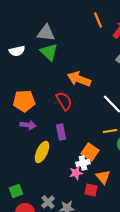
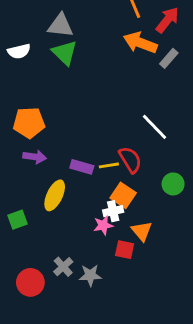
orange arrow: (79, 79) -> (140, 43), moved
red semicircle: (64, 101) -> (130, 160), moved
yellow line: (110, 131) -> (109, 165), moved
purple rectangle: (61, 132) -> (82, 167), turned -63
green square: (16, 191) -> (18, 220), moved

